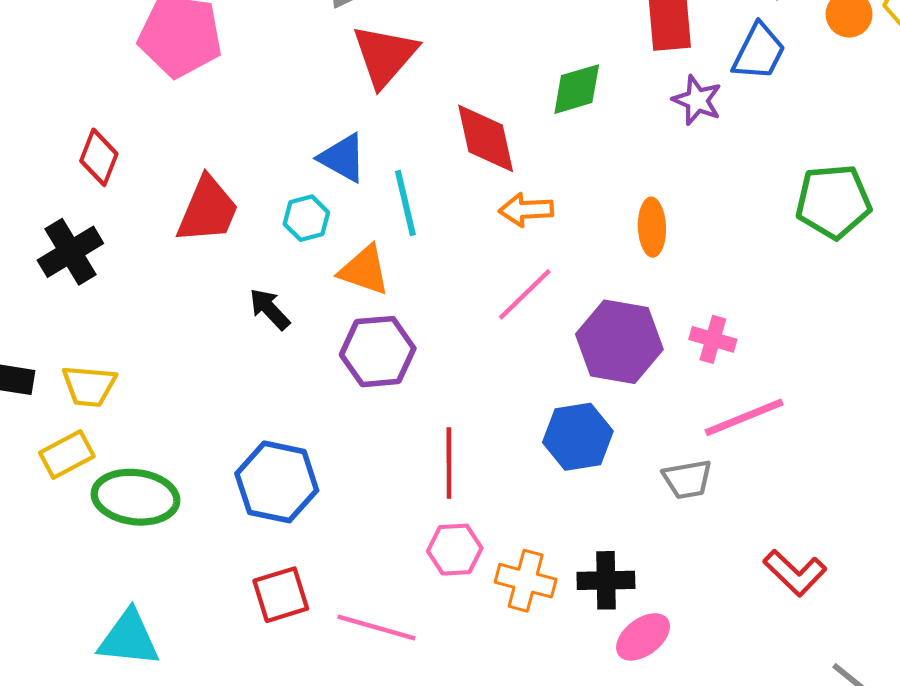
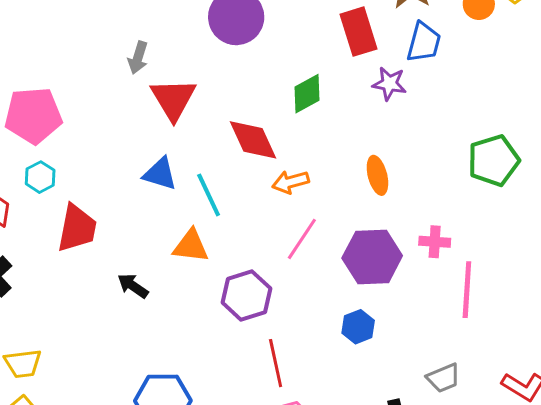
green pentagon: (833, 202) -> (494, 160), moved
cyan hexagon: (306, 218) -> (40, 177), moved
purple hexagon: (378, 352) -> (246, 296), moved
pink line: (744, 417) -> (467, 290), turned -52
blue hexagon: (578, 437) -> (358, 327), size x0.7
gray trapezoid: (687, 479) -> (443, 378), moved

